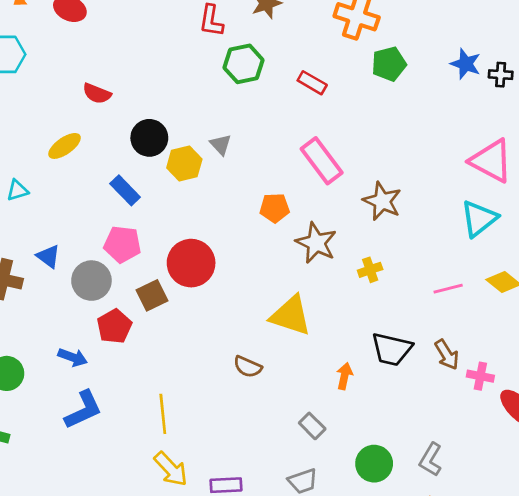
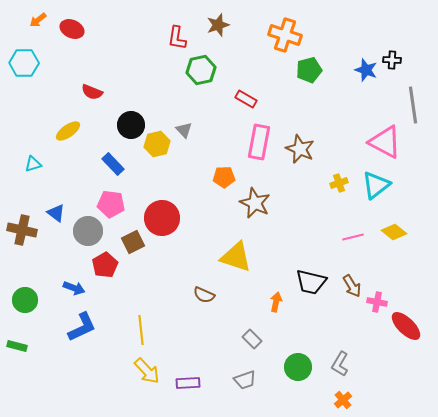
black cross: (501, 75) -> (392, 60), moved
red rectangle: (312, 83) -> (246, 99), moved
pink rectangle: (322, 161) -> (259, 142), turned 48
brown star: (382, 201) -> (300, 149), moved
yellow cross: (370, 270) -> (339, 183), moved

